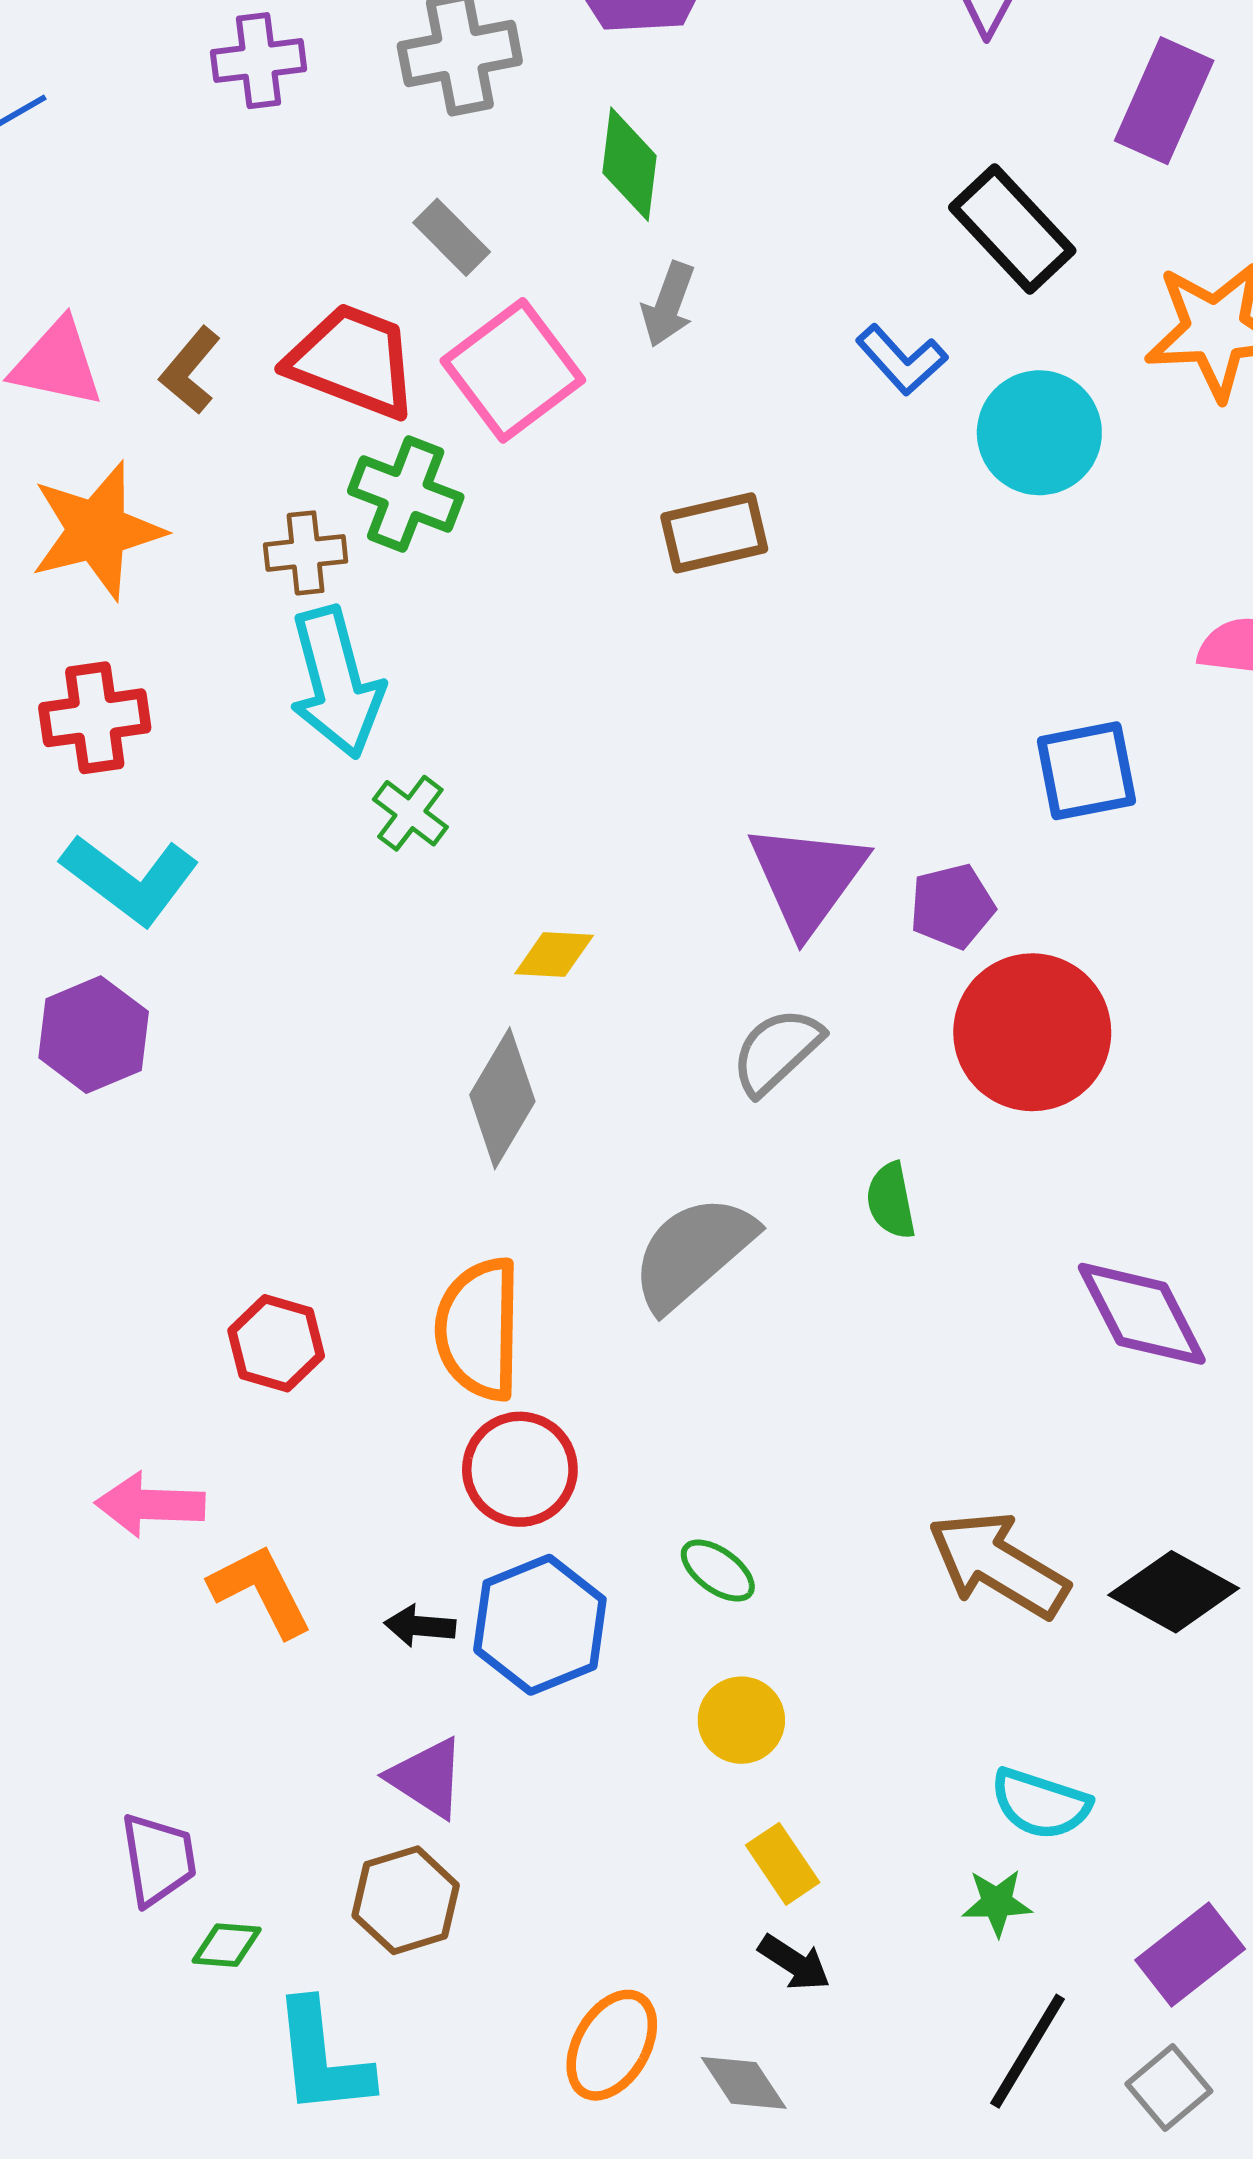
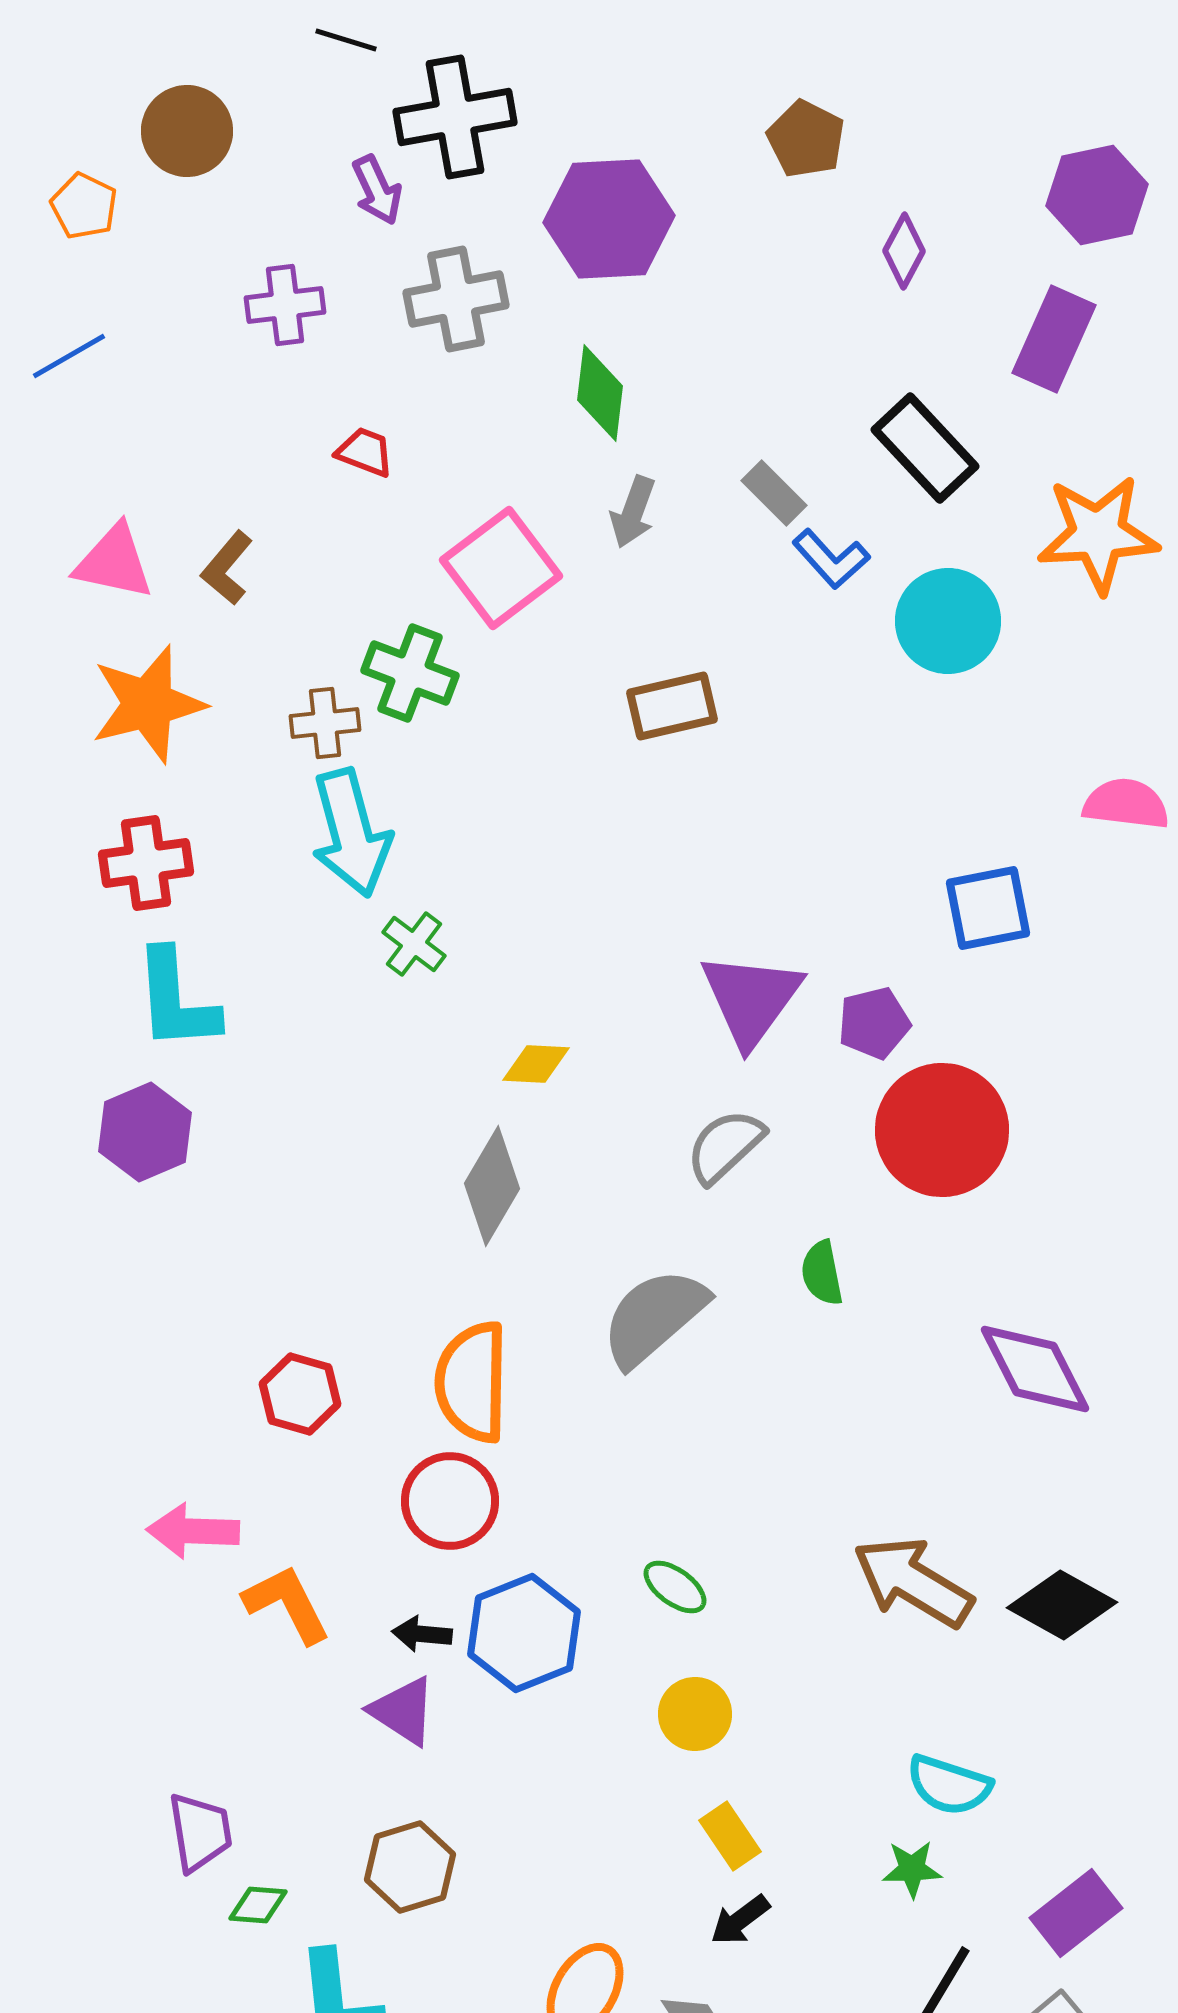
gray rectangle: (452, 237) -> (774, 493), moved
red trapezoid: (353, 361) -> (365, 452), moved, size x0.5
cyan L-shape: (130, 879) -> (176, 1000), turned 49
red circle: (520, 1469) -> (450, 1501), moved
purple triangle: (427, 1778) -> (403, 1711), moved
black arrow: (794, 1963) -> (740, 1920), turned 110

